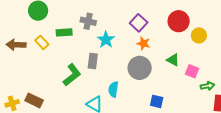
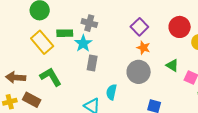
cyan star: (106, 40) -> (83, 43), moved
yellow rectangle: (42, 42) -> (42, 42), size x1.6
brown arrow: (16, 45) -> (16, 77), moved
green L-shape: (72, 75) -> (51, 77), moved, turned -85

